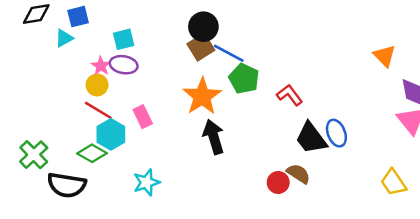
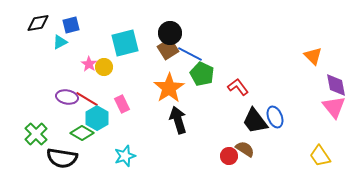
cyan square: (124, 39) -> (125, 43), moved, size x1.6
purple ellipse: (124, 65) -> (67, 97), moved
yellow circle: (97, 85) -> (104, 67), moved

